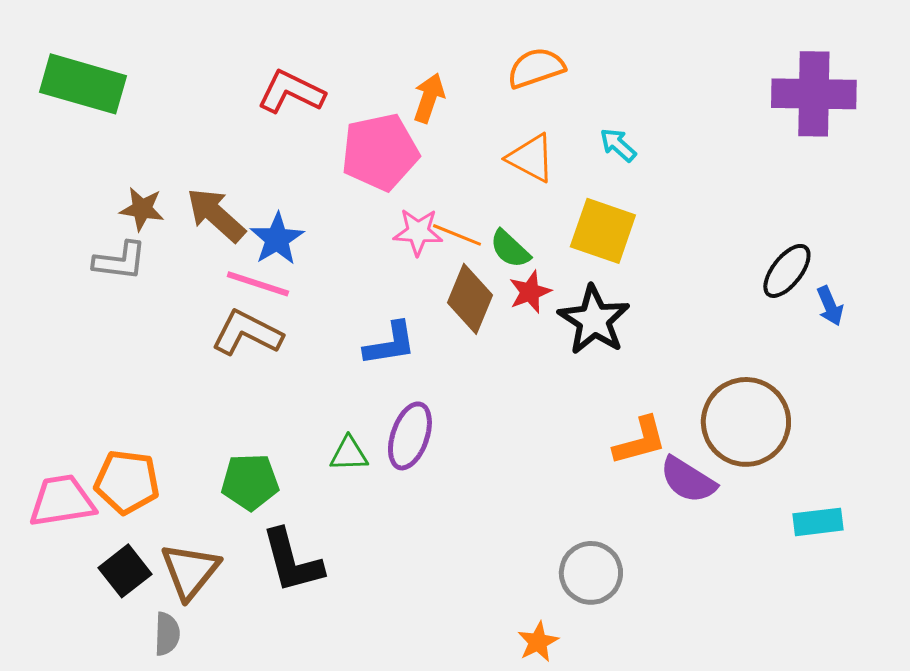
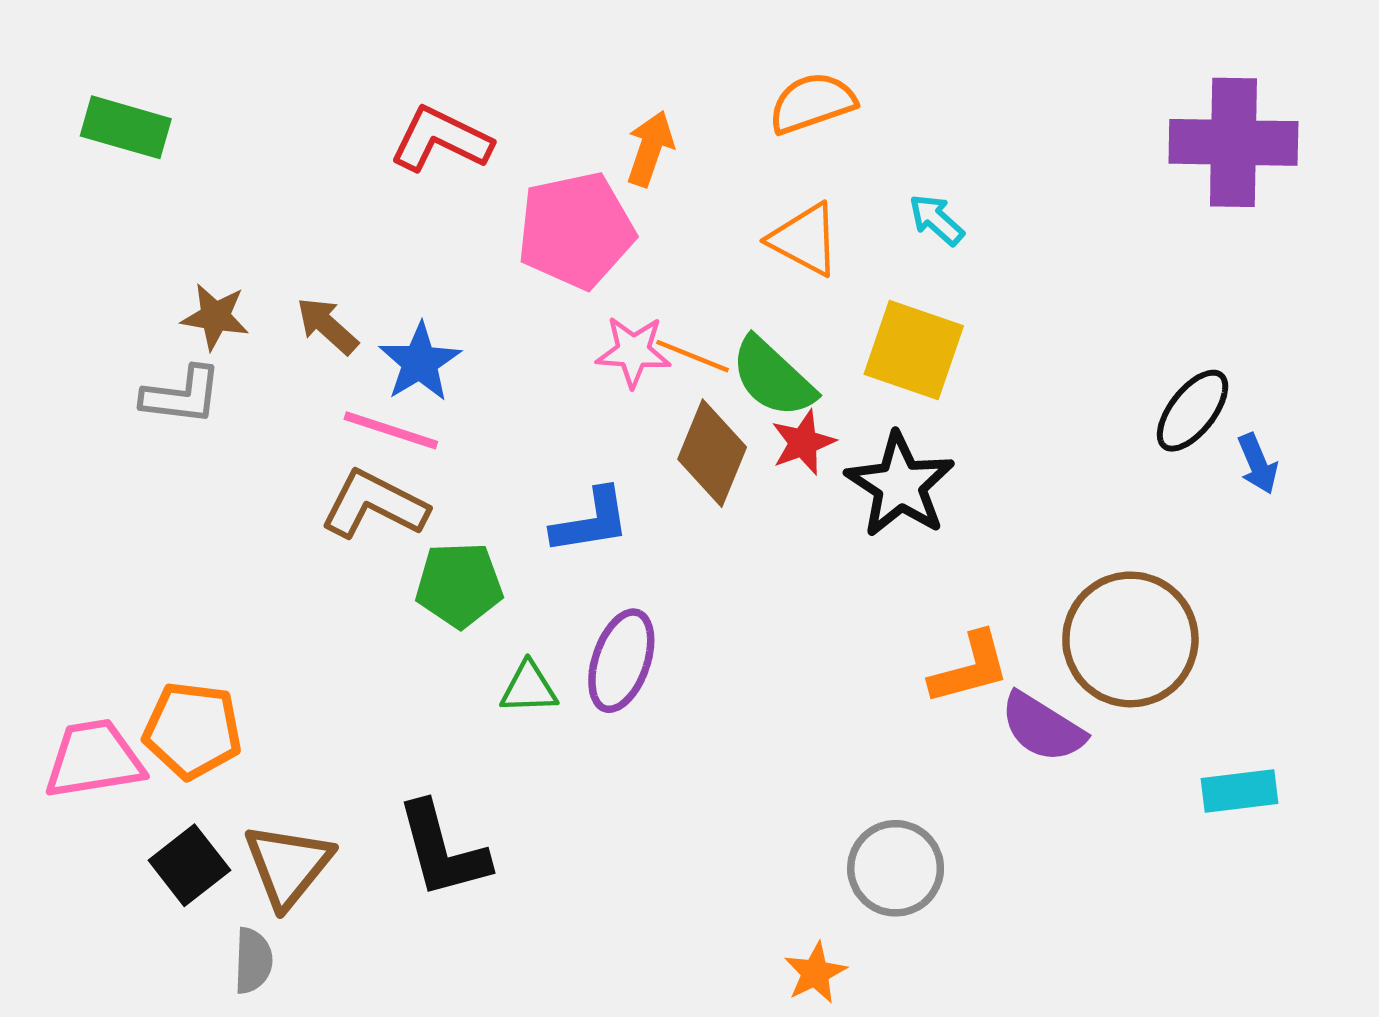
green rectangle: (83, 84) -> (126, 127), size x0.7
brown arrow: (216, 215) -> (327, 326), size x0.7
green semicircle: (510, 249) -> (773, 377), size x1.4
green pentagon: (250, 482) -> (459, 585), moved

